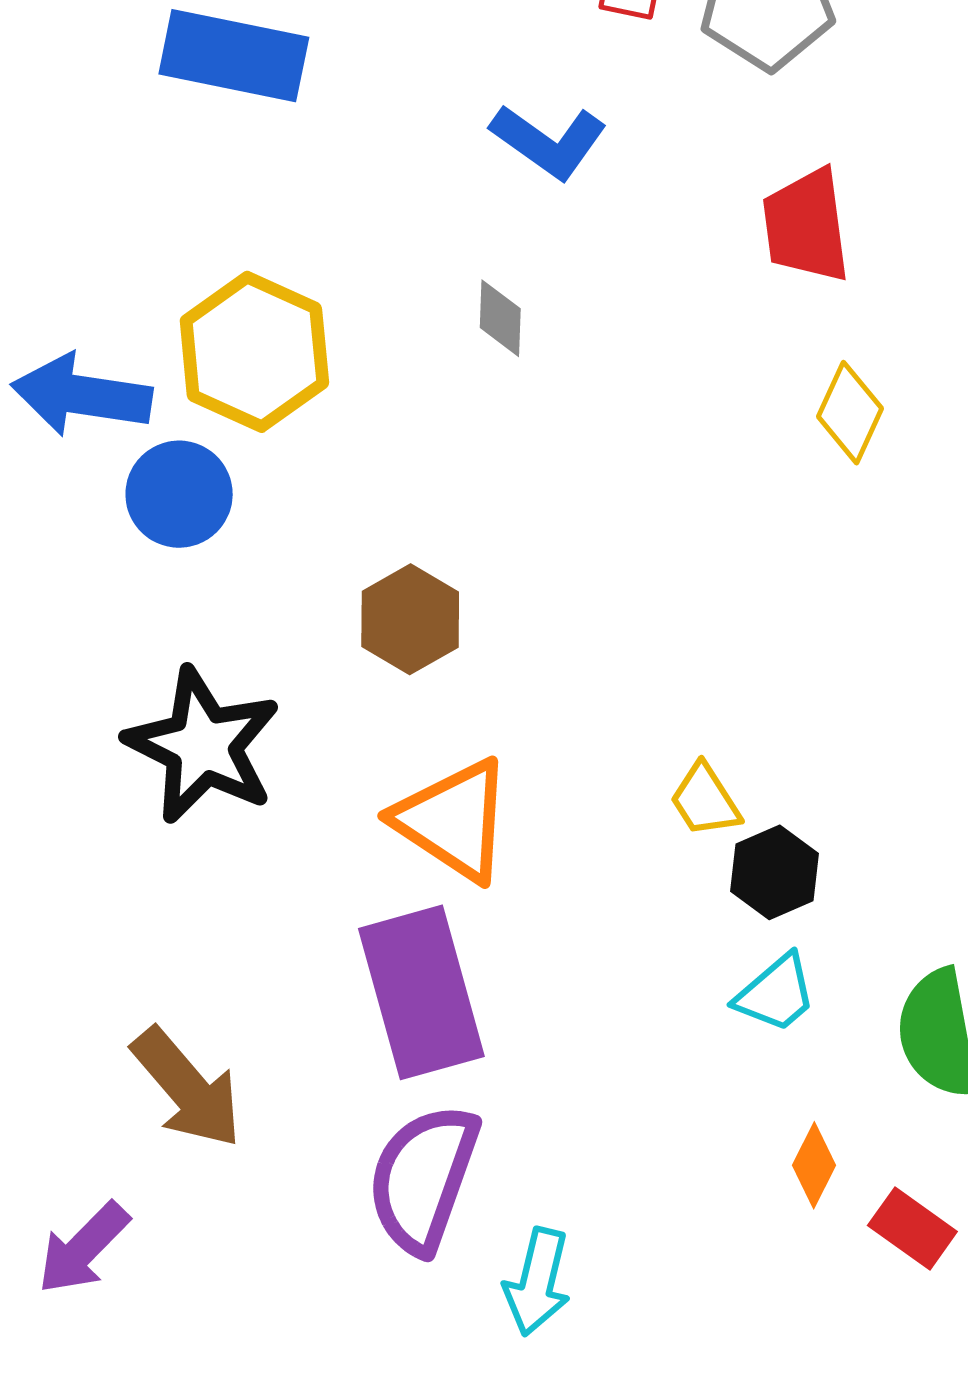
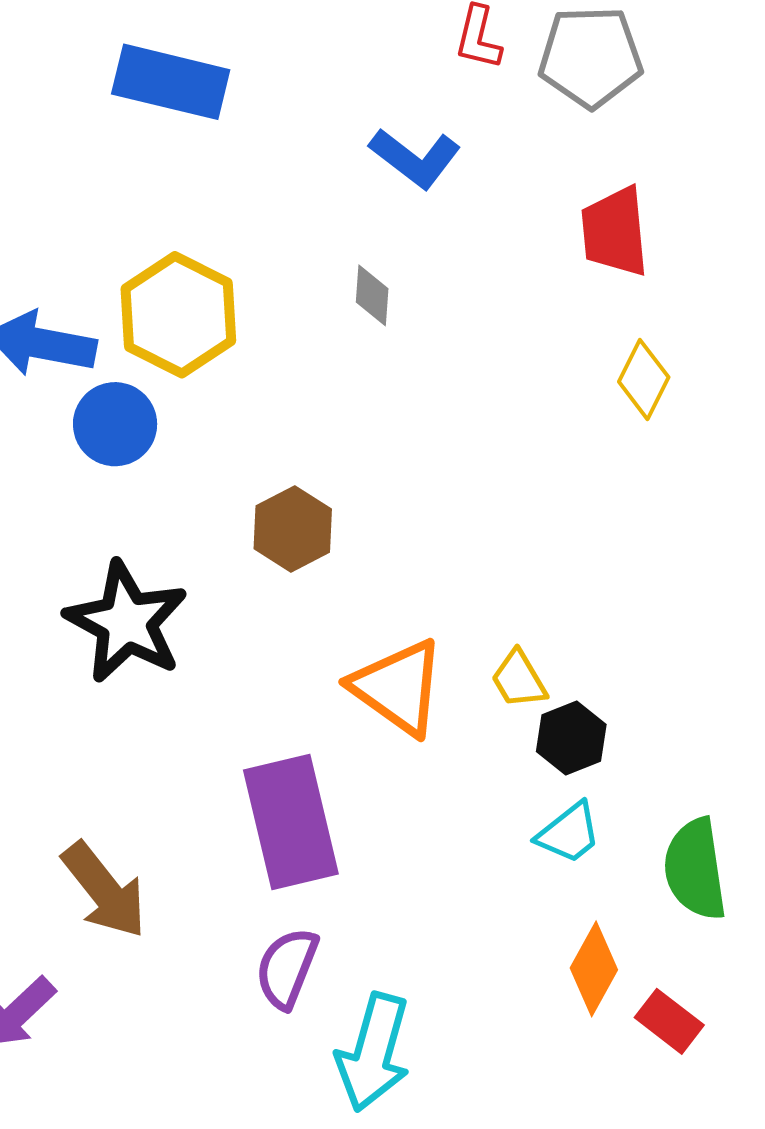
orange triangle: (453, 820) -> (398, 687), moved
orange diamond: (814, 1165) -> (594, 969), size x1.4
purple semicircle: (423, 1178) -> (287, 968), size x0.7
cyan arrow: (537, 1282) -> (373, 1052), size x1.4

